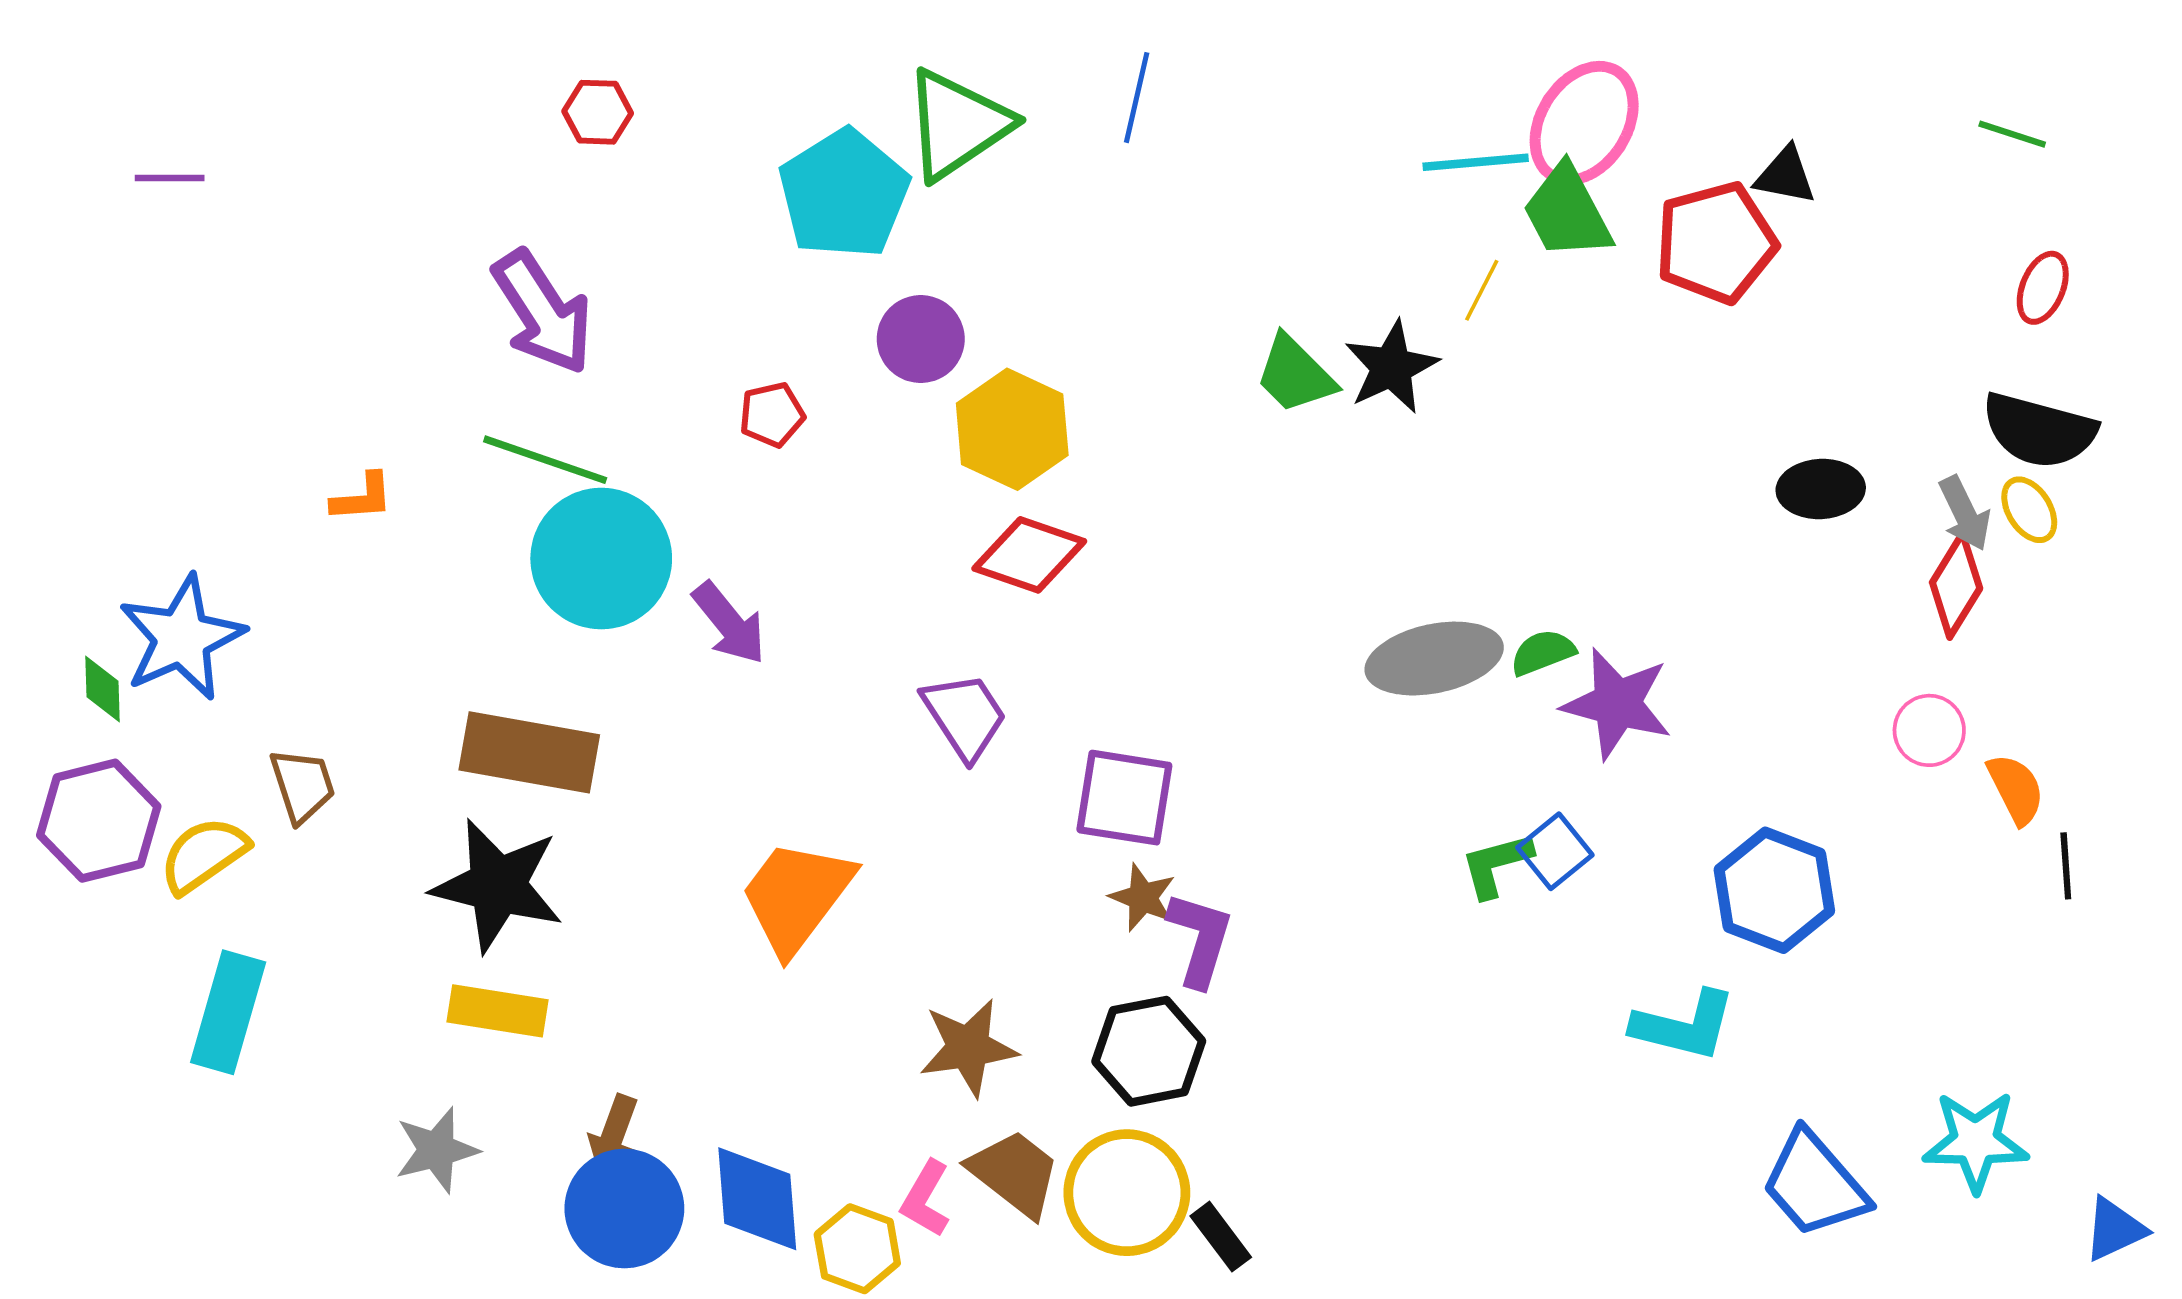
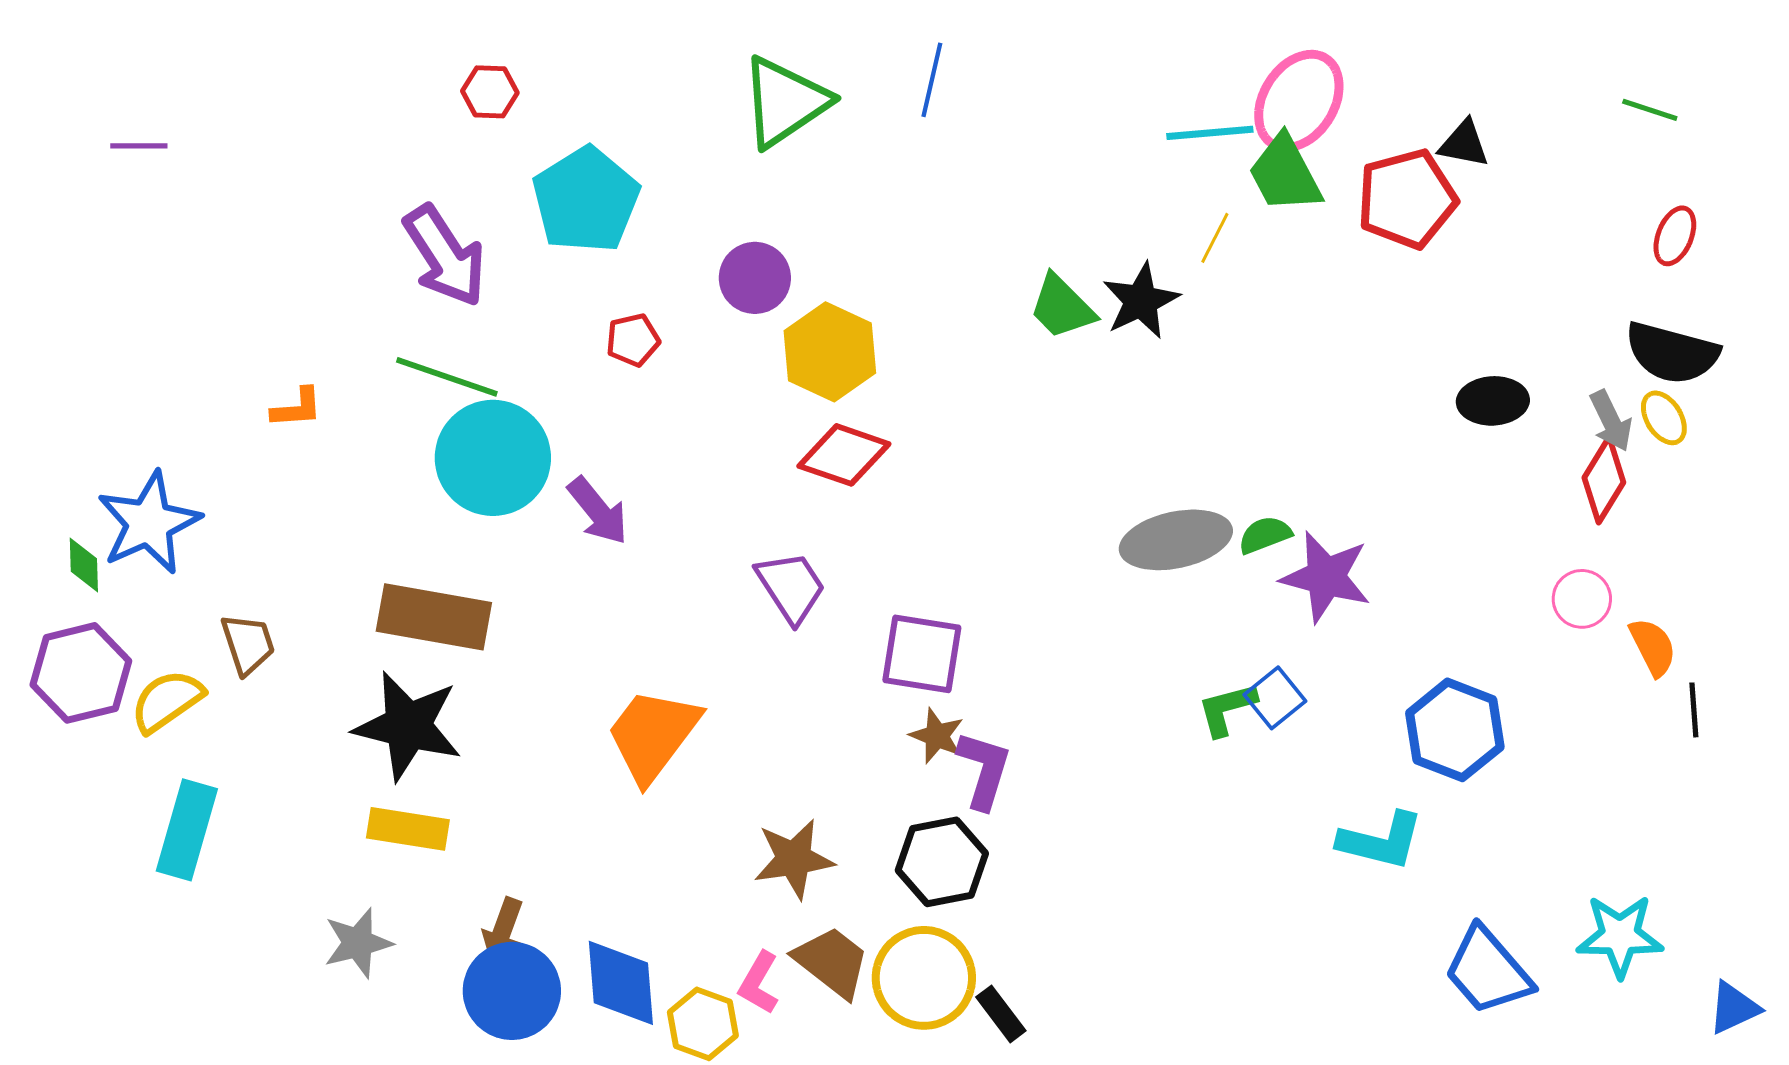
cyan pentagon: (844, 194) -> (586, 200), moved

